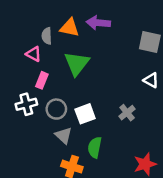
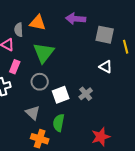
purple arrow: (98, 23) -> (76, 19), moved
gray circle: (56, 109) -> (40, 82), moved
white square: (85, 114) -> (61, 95), moved

